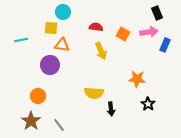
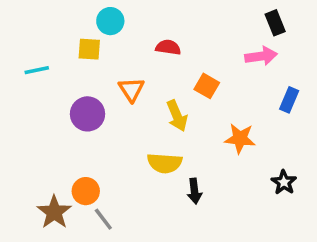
orange square: (123, 34) -> (207, 86), moved
orange triangle: (62, 45) -> (131, 89), moved, turned 49
blue rectangle: (165, 45) -> (289, 100), moved
yellow arrow: (101, 51) -> (177, 116), moved
orange circle: (38, 96) -> (86, 191), moved
black star: (148, 104) -> (284, 182), moved

